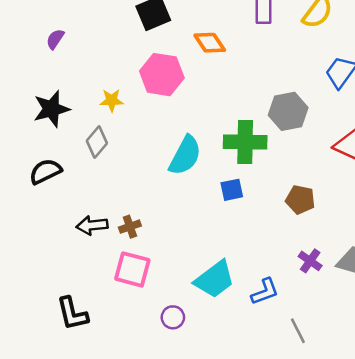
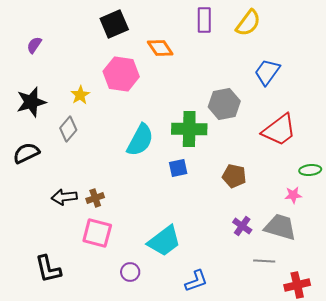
yellow star: (112, 100) -> (80, 95), turned -30
blue L-shape: (265, 292) -> (196, 281), moved
gray line: (298, 331) -> (264, 261), moved, turned -60

